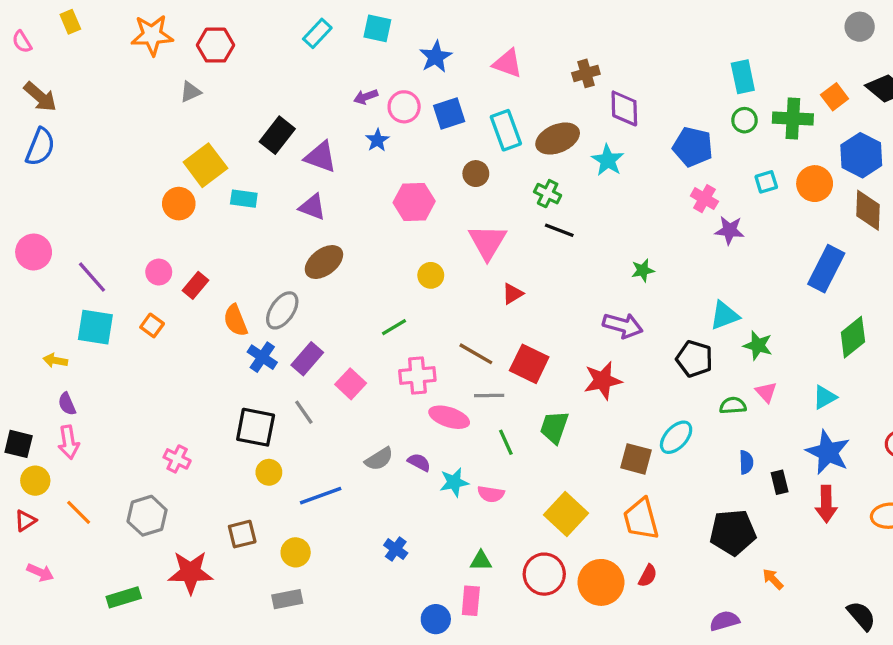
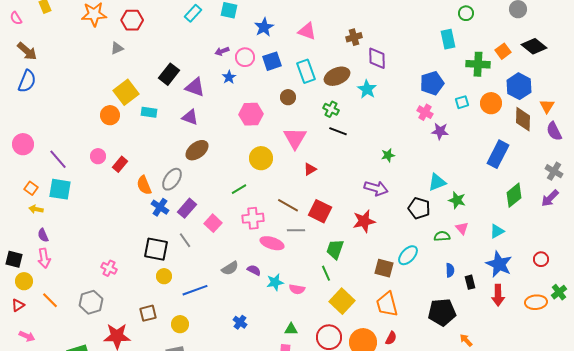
green circle: (744, 120) -> (466, 13), moved
blue pentagon: (693, 147) -> (432, 83), moved, turned -30
yellow circle: (431, 275) -> (261, 158), size x1.5
orange square: (152, 325) -> (31, 188), moved
green line: (506, 442) -> (326, 273), moved

